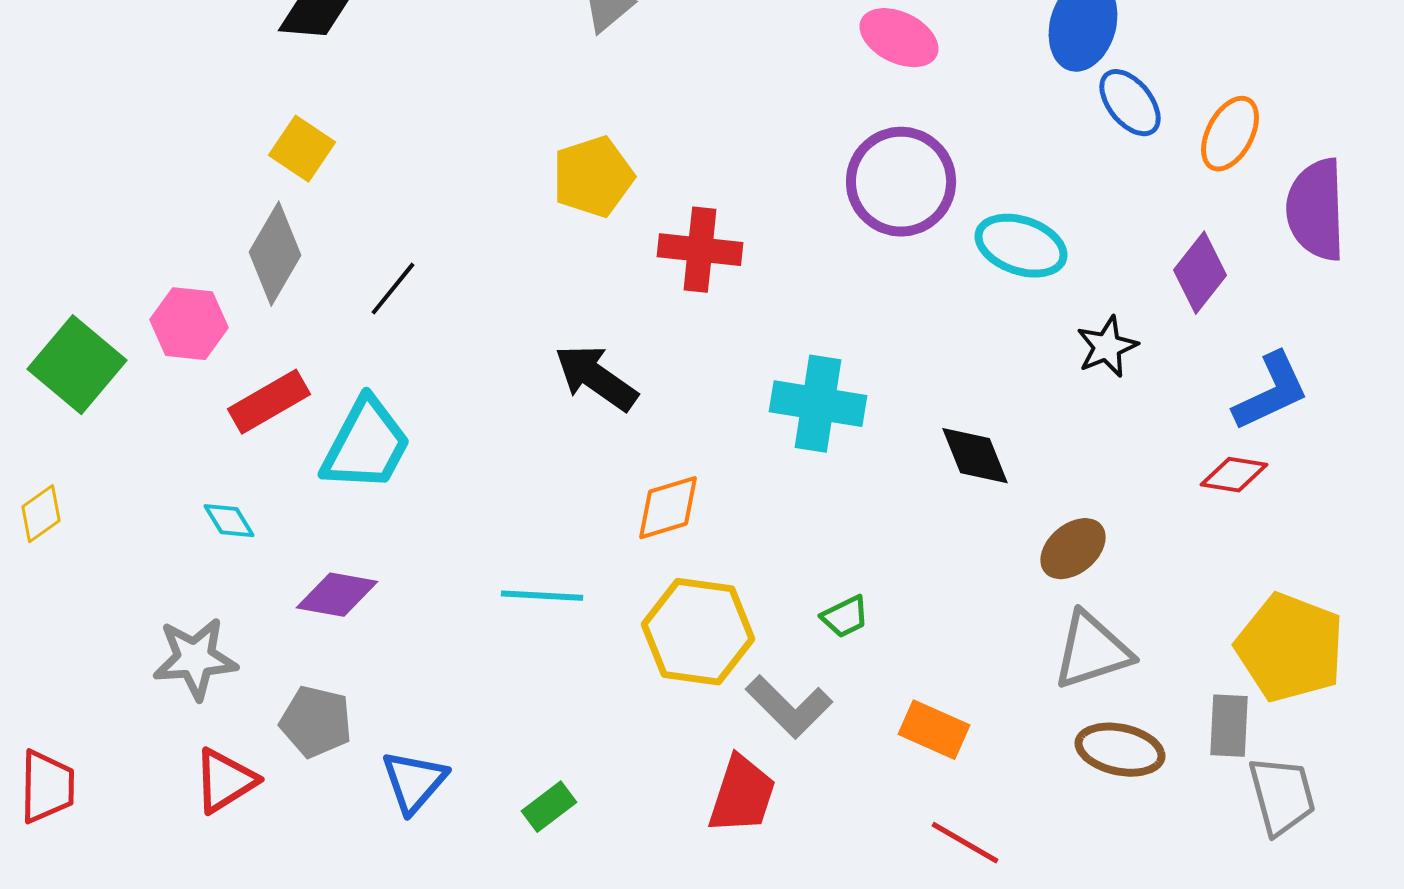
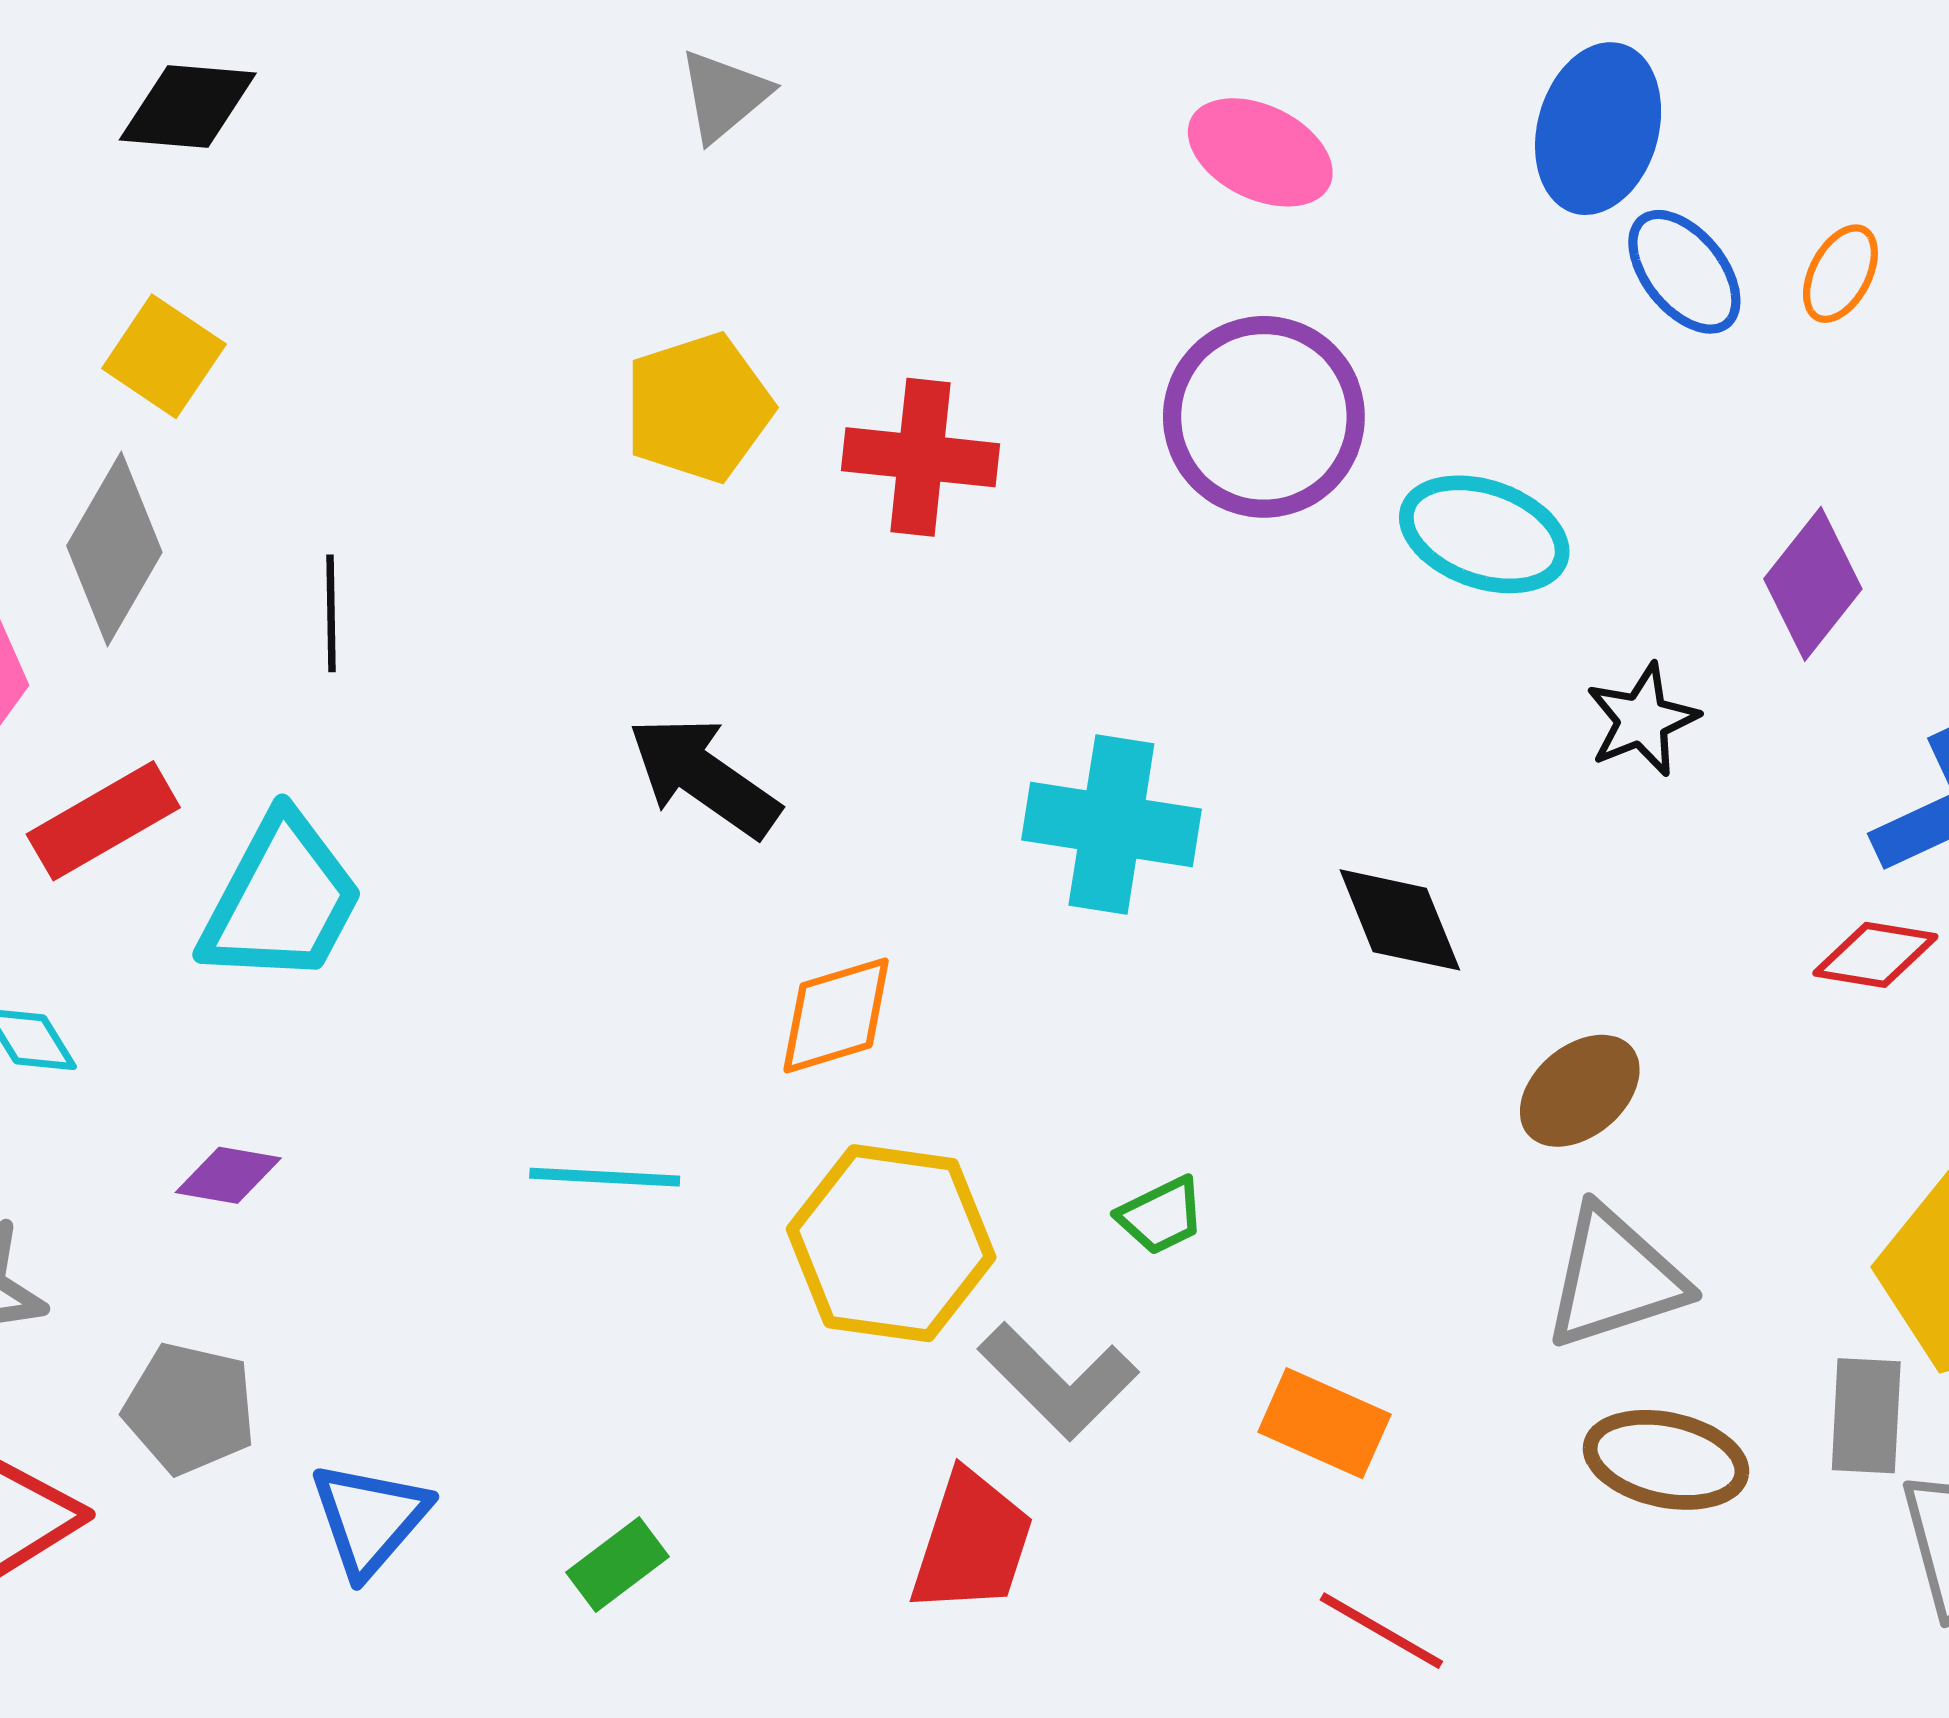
orange ellipse: (1230, 134) -> (1840, 274), moved, size x0.7
red cross: (700, 250) -> (920, 457), moved
black line: (393, 289) -> (331, 613), turned -40
purple diamond: (337, 595) -> (228, 1175), size x0.7

